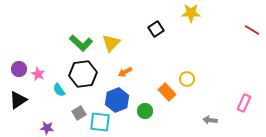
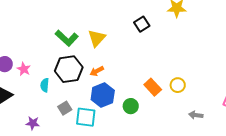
orange arrow: (125, 72) -> (97, 71), moved
yellow circle: (187, 79) -> (178, 85), moved
cyan semicircle: (59, 90) -> (45, 85), turned 40

